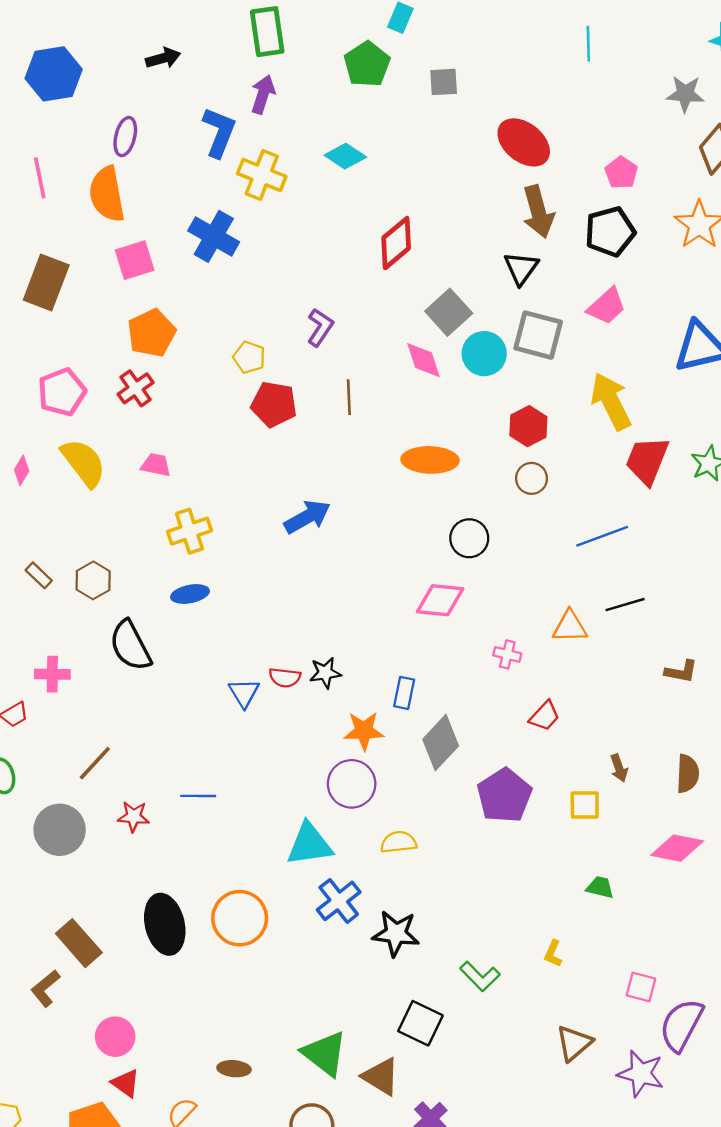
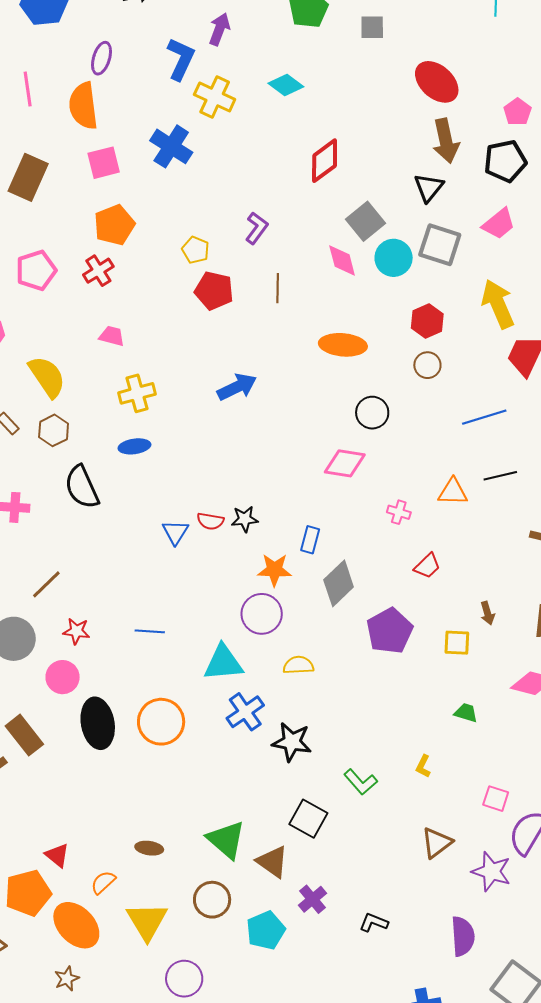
yellow semicircle: (84, 463) -> (47, 377), moved
blue line: (198, 796) -> (150, 631), moved
pink circle: (115, 1037) -> (63, 677), moved

